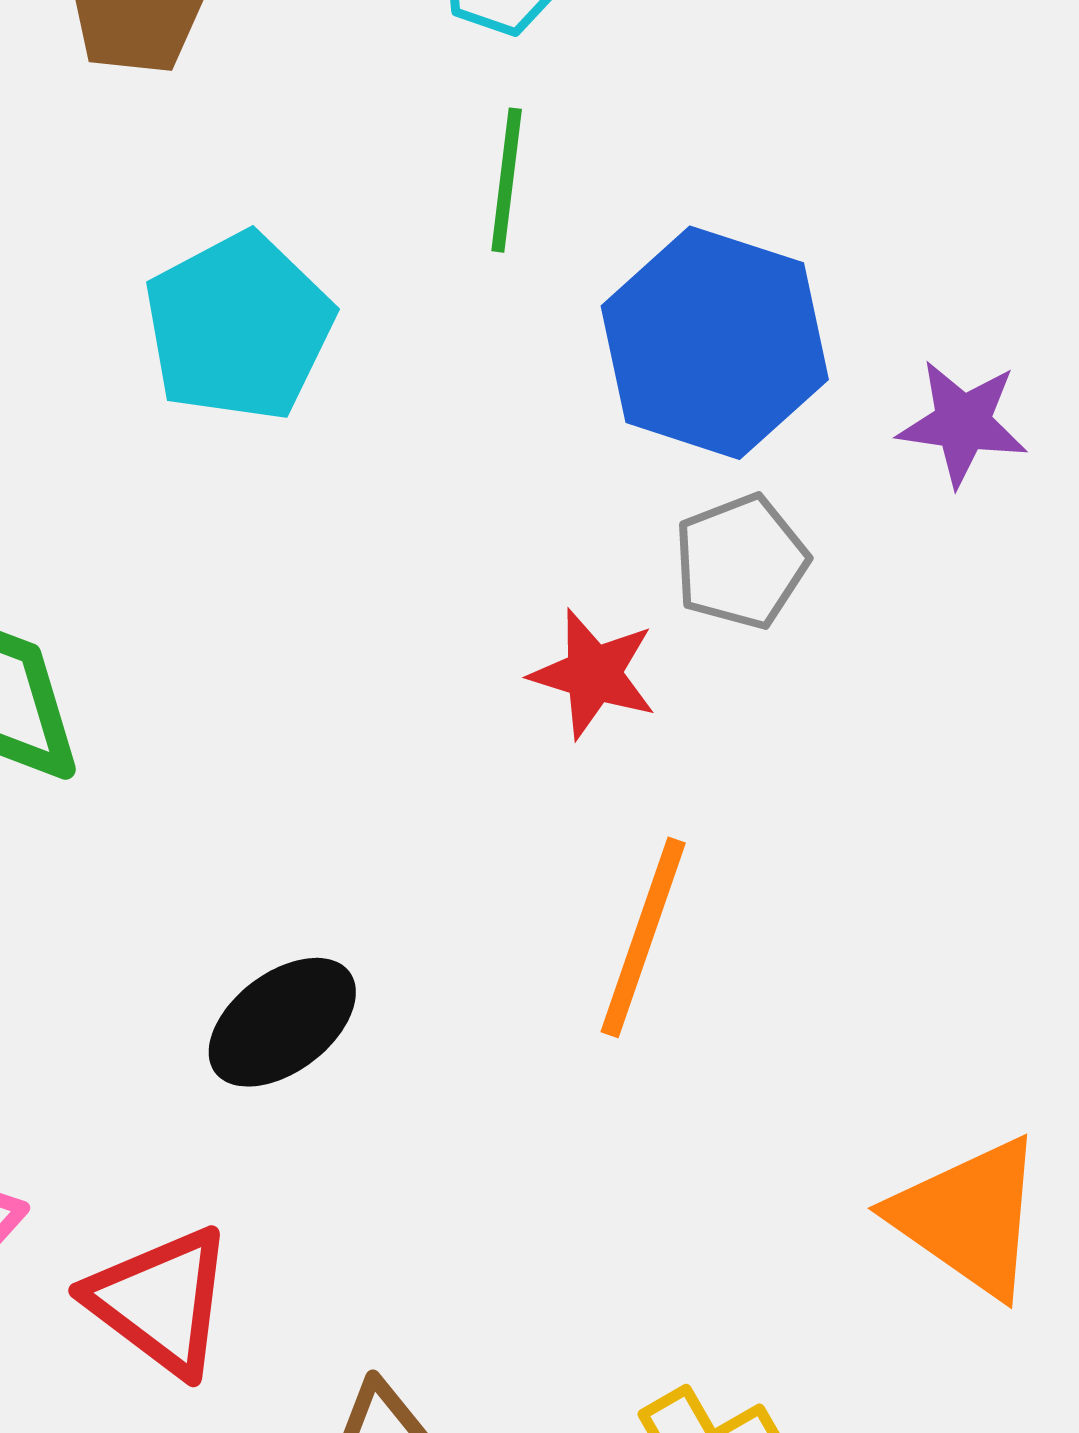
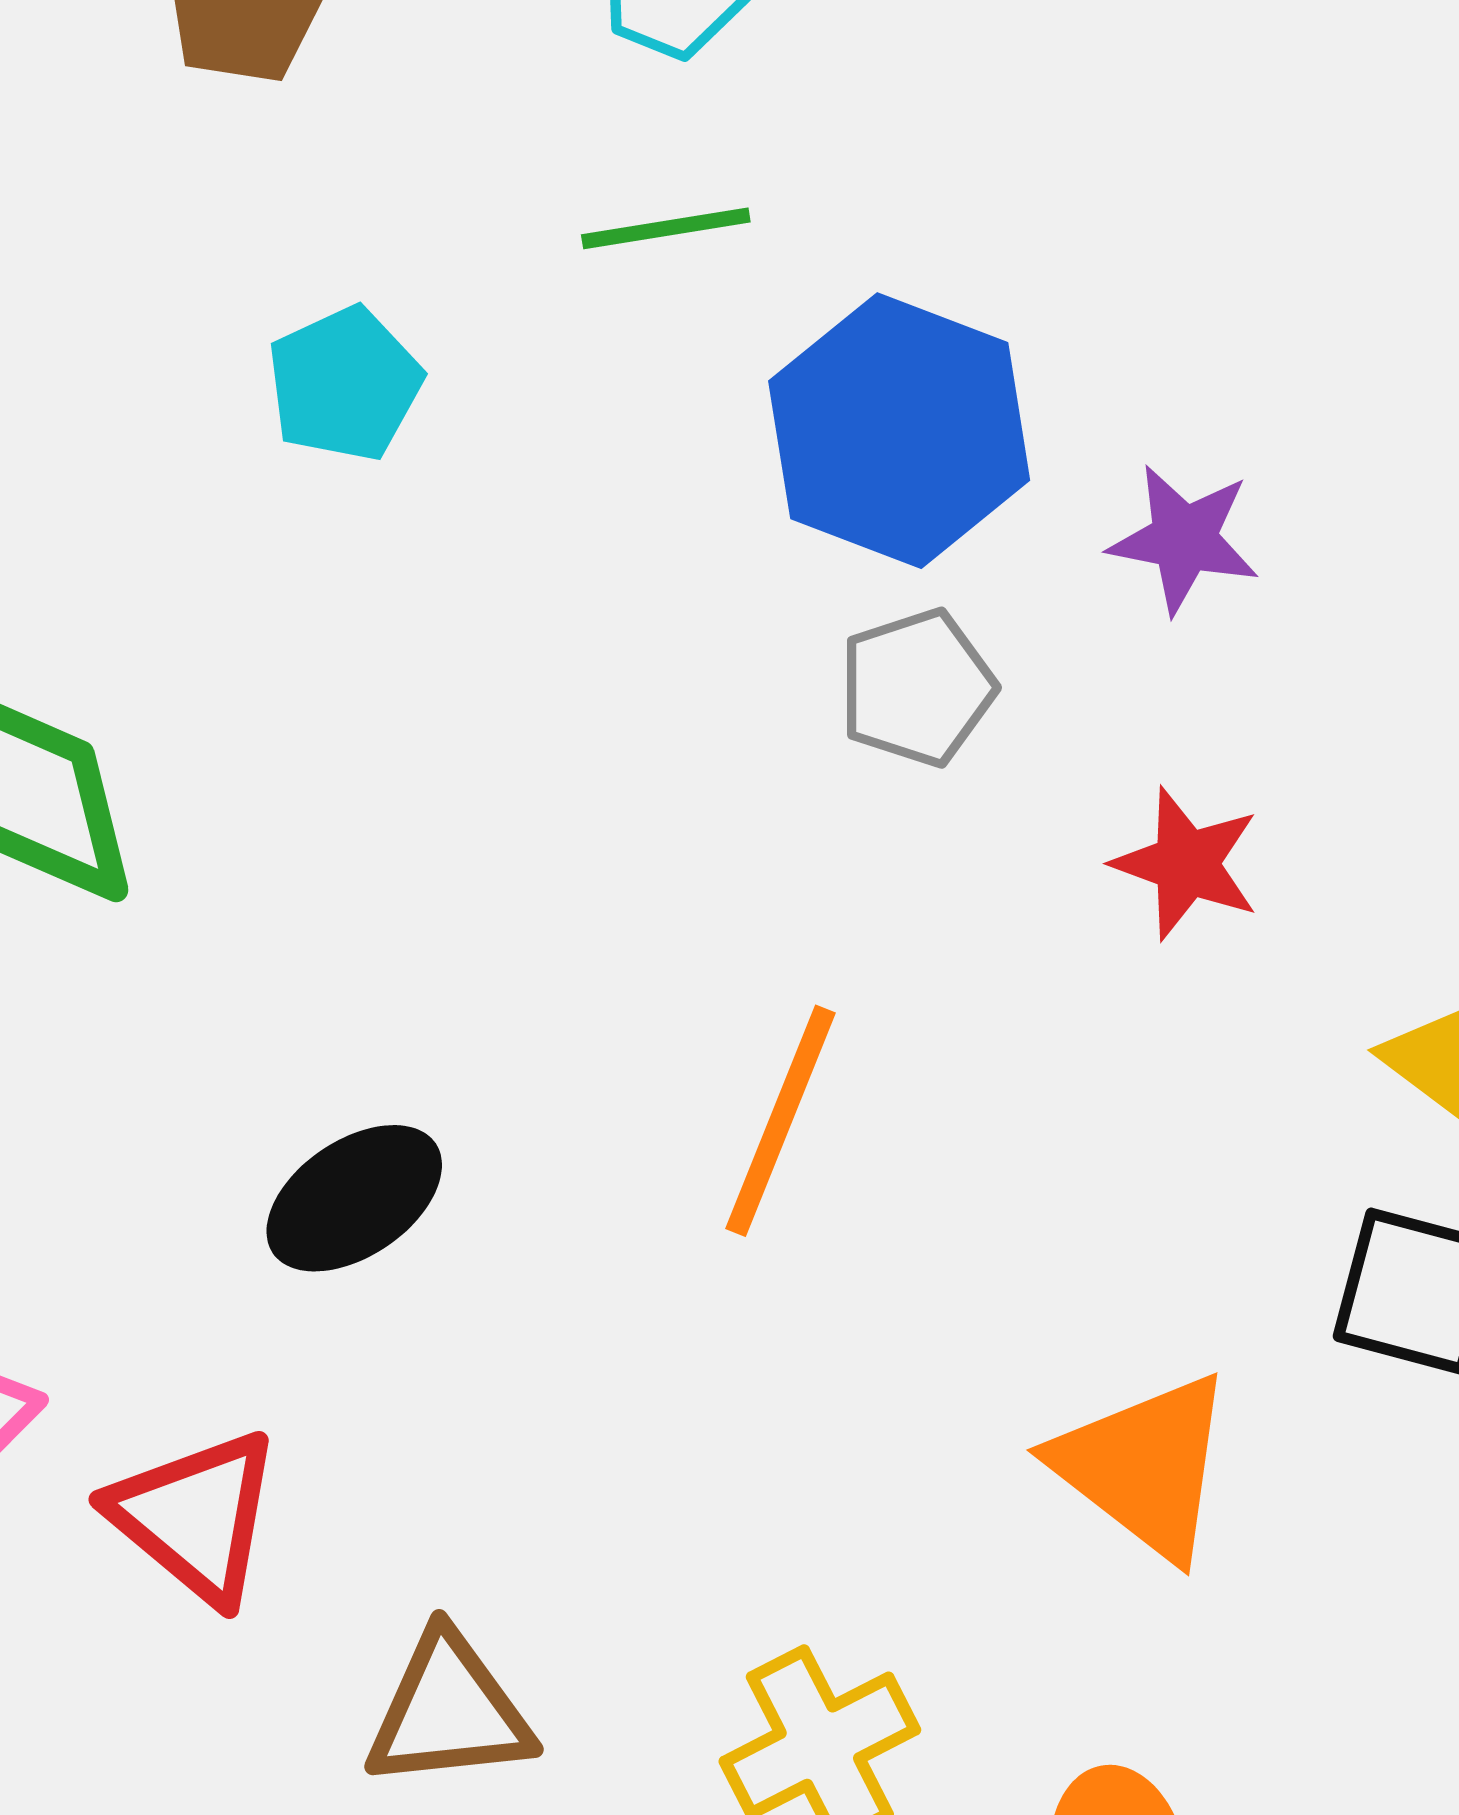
green line: (507, 180) -> (666, 228), turned 71
cyan pentagon: (239, 327) -> (345, 384), size x0.7
red star: (593, 674) -> (1186, 864), moved

